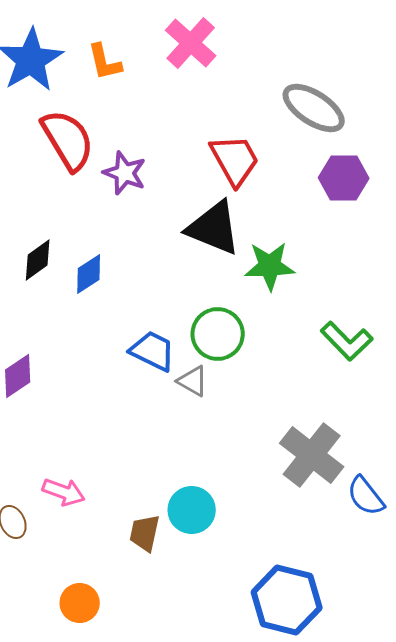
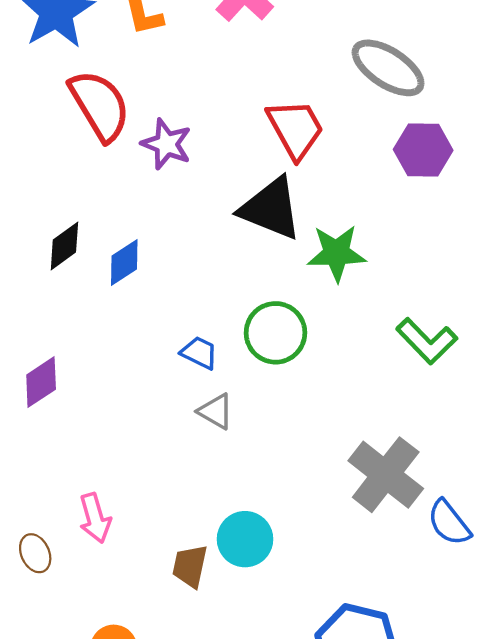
blue trapezoid: (153, 351) -> (199, 353), size x0.7
gray triangle: (193, 381) -> (216, 411), moved
pink arrow: (64, 492) -> (95, 518), turned 54

